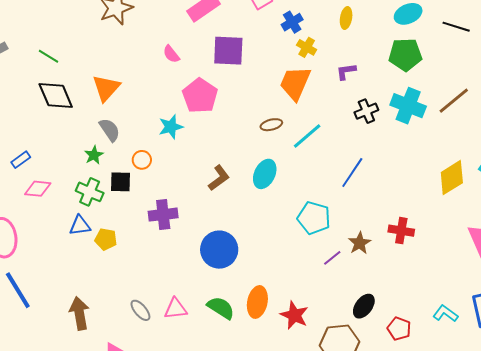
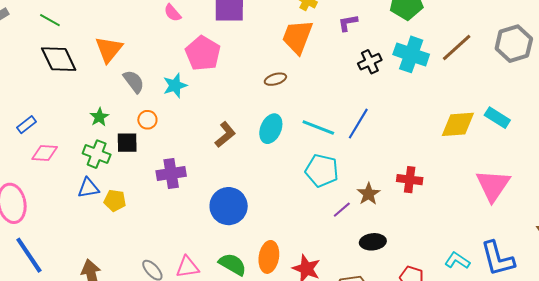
gray semicircle: (110, 130) -> (134, 82), moved
cyan line: (307, 136) -> (318, 127), moved, turned 64
yellow diamond: (452, 178) -> (458, 124), turned 30
black ellipse: (364, 306) -> (373, 242), moved, turned 50

